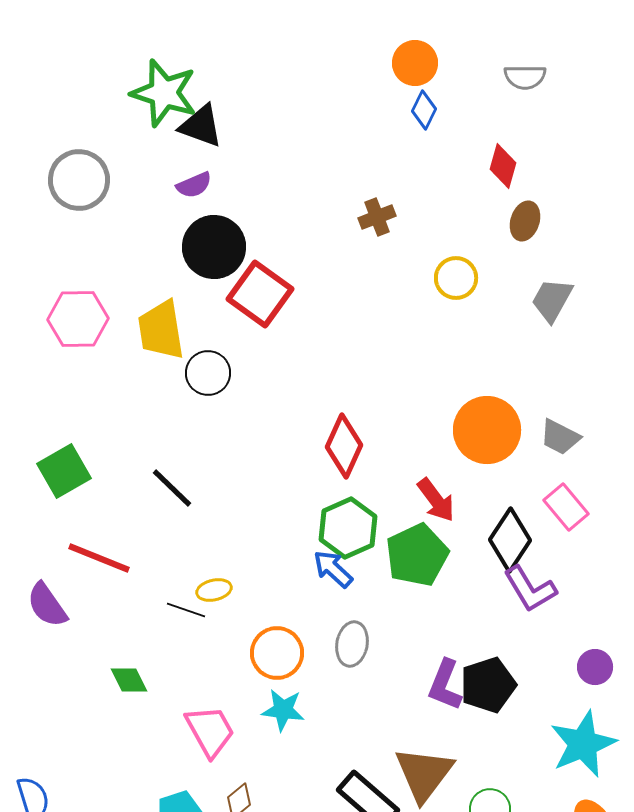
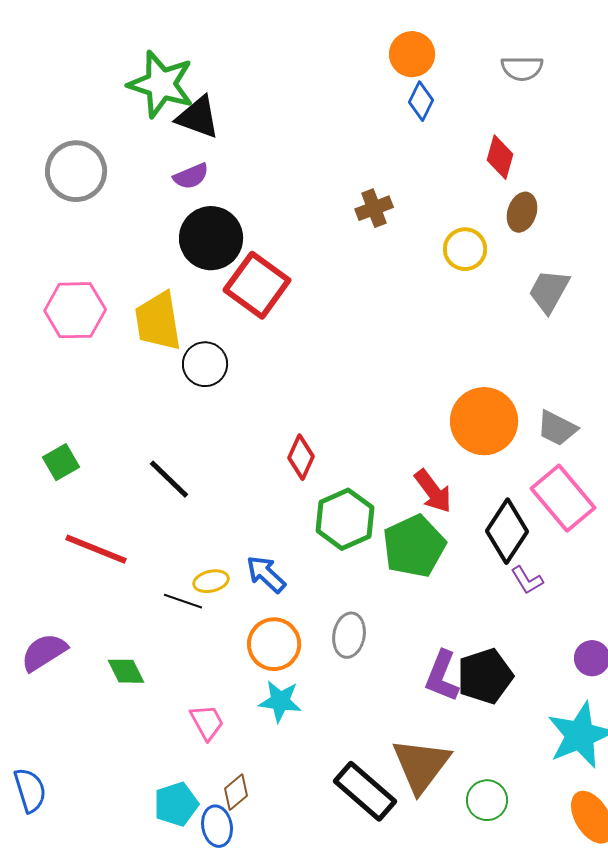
yellow circle: (456, 278) -> (465, 249), moved
red diamond: (344, 446) -> (301, 457), moved, size x0.7
green square: (64, 471) -> (61, 462), size x0.7
pink rectangle: (566, 507) -> (563, 498), size x1.4
blue arrow: (333, 569) -> (266, 574), moved
purple L-shape: (530, 589) -> (527, 580), size x0.6
purple semicircle: (47, 605) -> (44, 652), moved, turned 93
pink trapezoid: (210, 731) -> (207, 722), size x0.7

